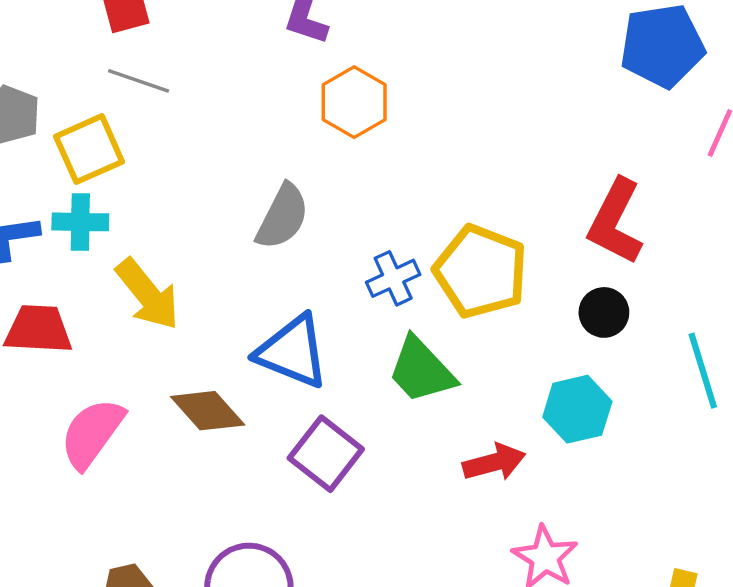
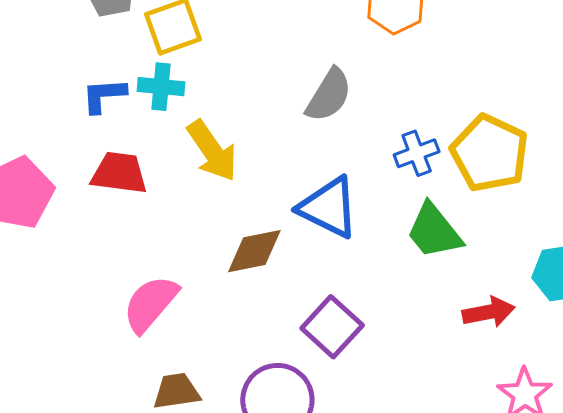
brown diamond: (208, 411) -> (254, 251), turned -64
pink semicircle: (92, 433) -> (150, 304), moved
purple square: (326, 454) -> (332, 327), moved

